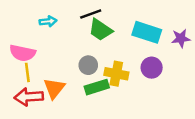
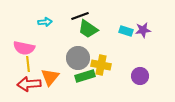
cyan rectangle: (147, 32) -> (126, 31), size x0.6
purple star: (181, 38) -> (143, 30), moved
gray circle: (88, 65) -> (78, 58), size x1.5
purple circle: (152, 68) -> (140, 76), moved

